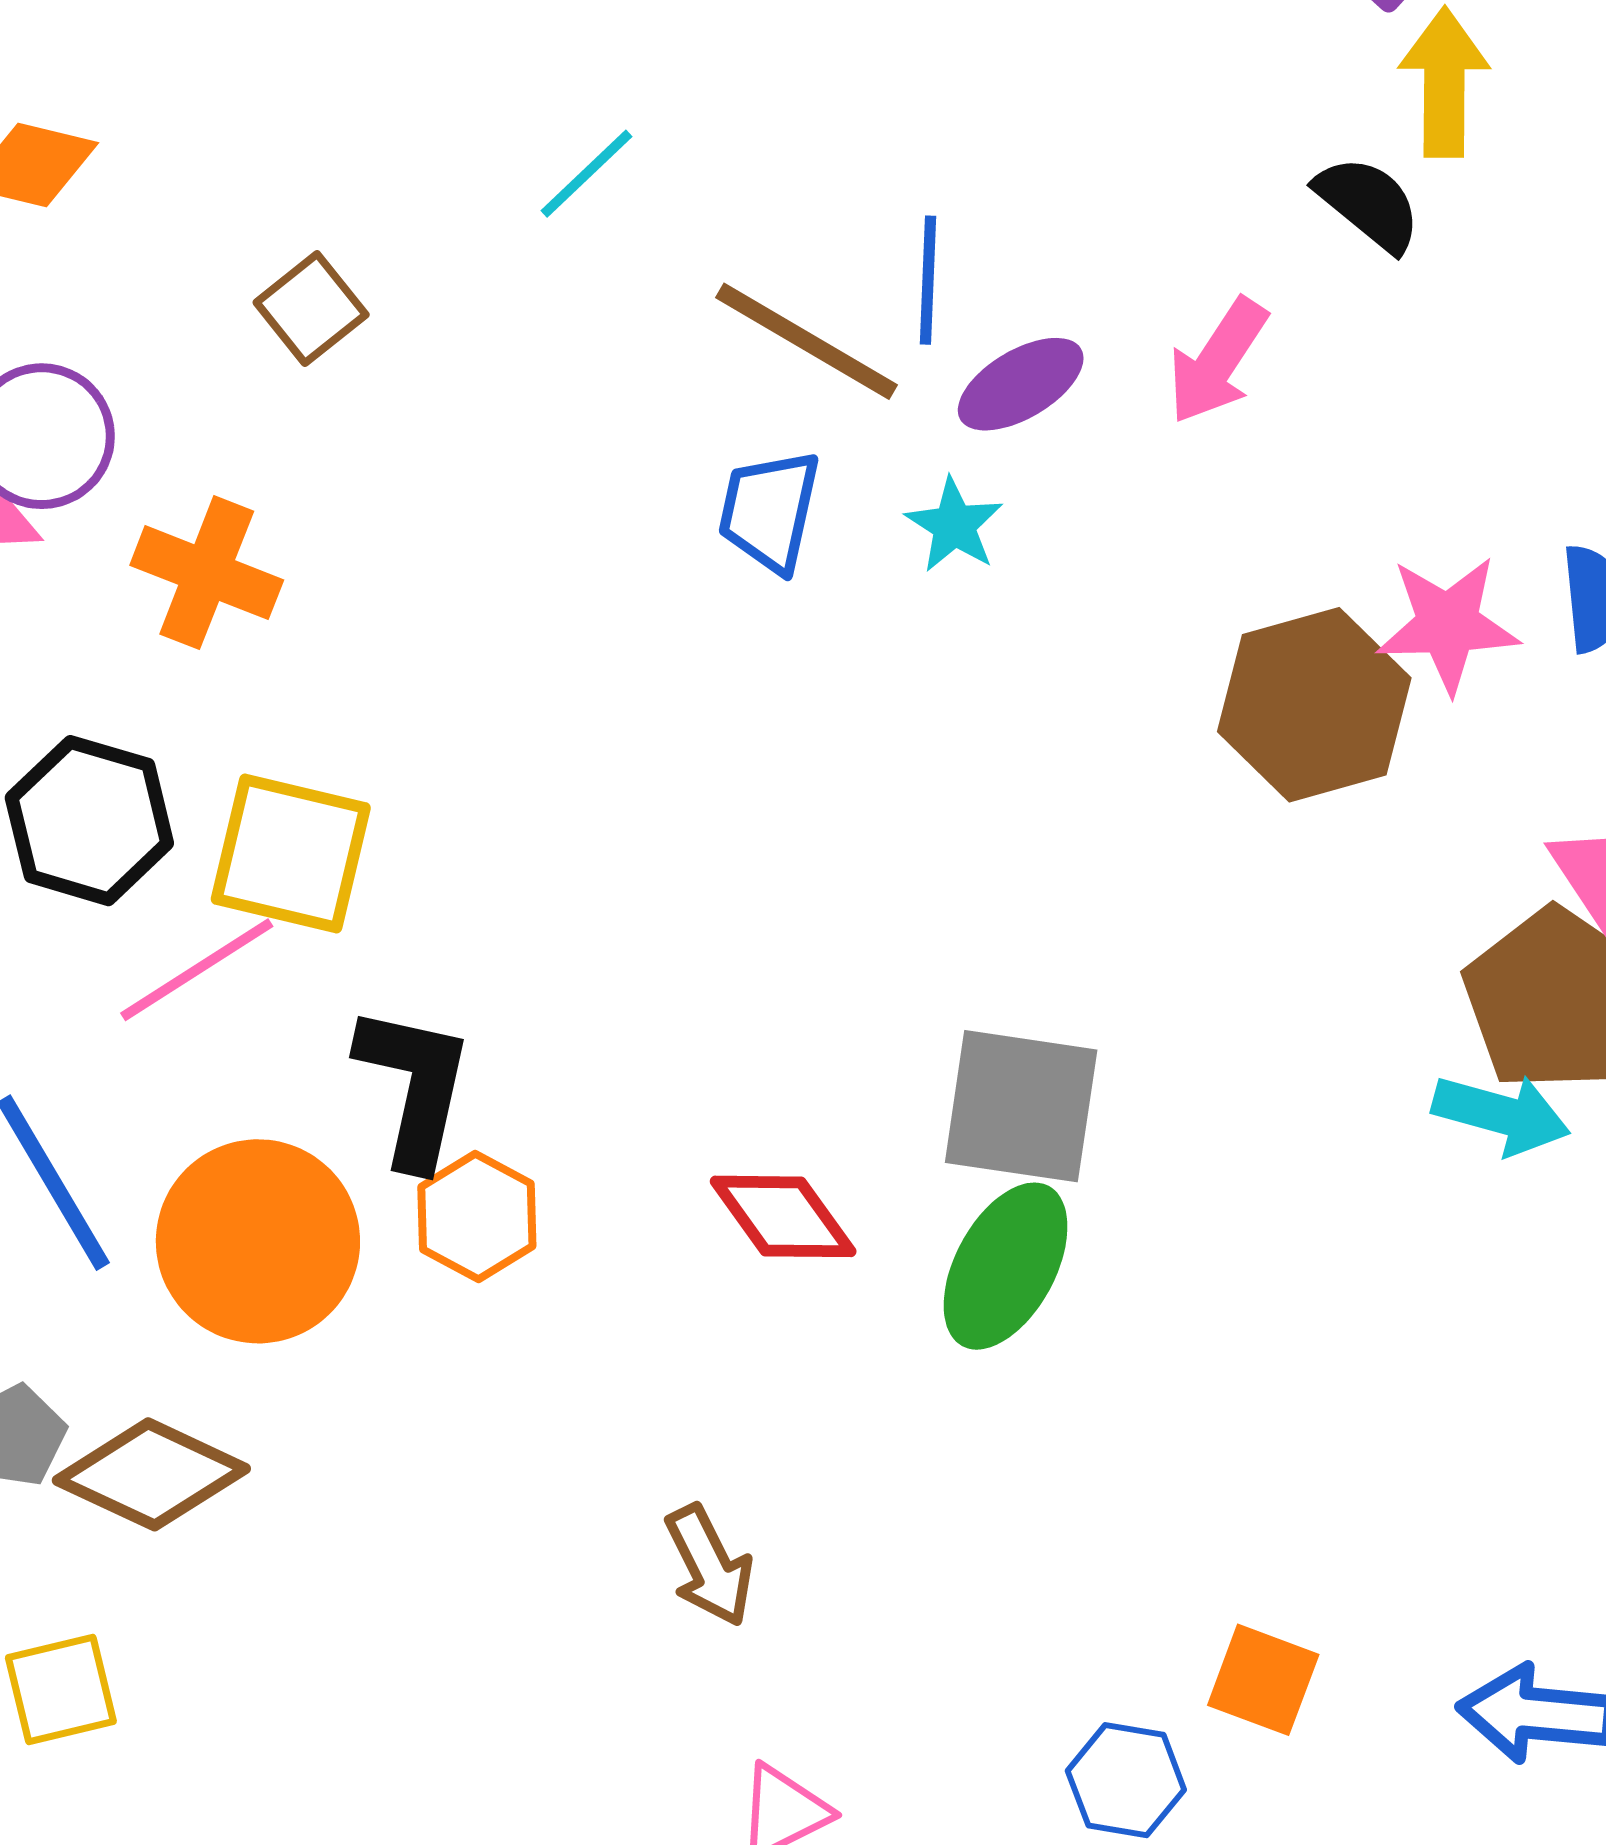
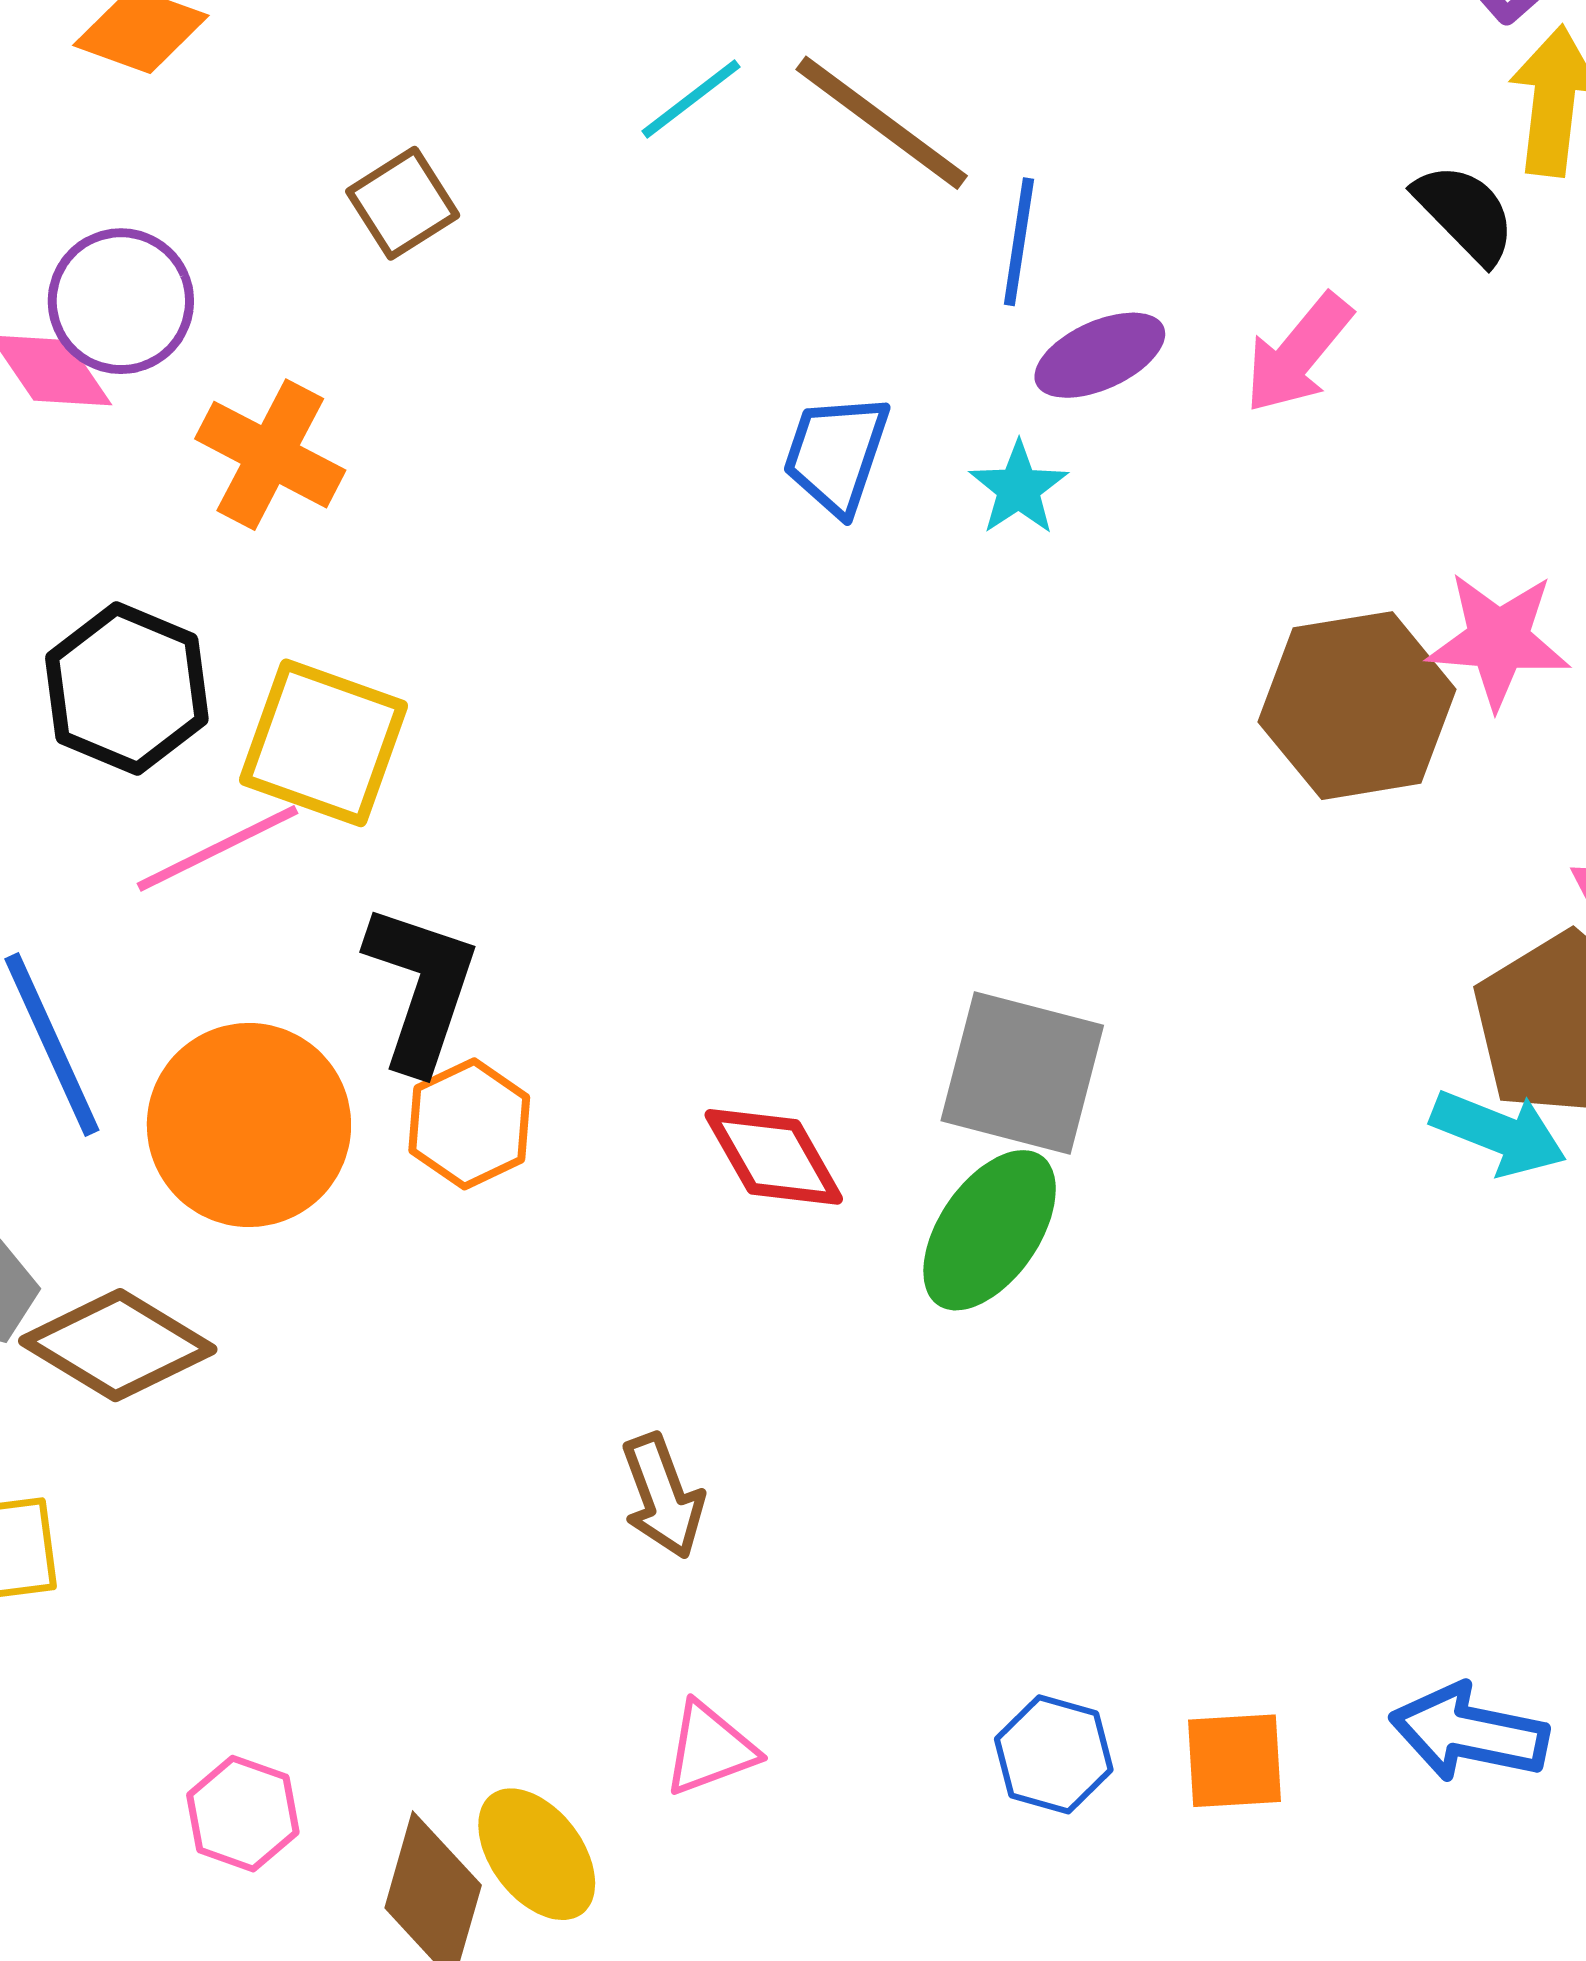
brown line: (807, 341) -> (882, 123), moved
orange square: (1263, 1680) -> (1234, 1761), moved, turned -30

